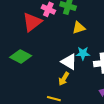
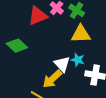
yellow triangle: (79, 28) -> (81, 34), size x1.5
yellow arrow: (64, 79) -> (52, 79), size x1.5

